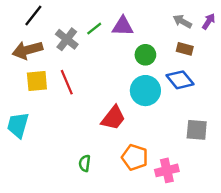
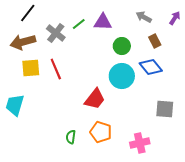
gray arrow: (182, 21) -> (144, 17), moved
brown rectangle: (185, 49) -> (155, 41), turned 48
orange pentagon: (135, 157) -> (101, 132), moved

